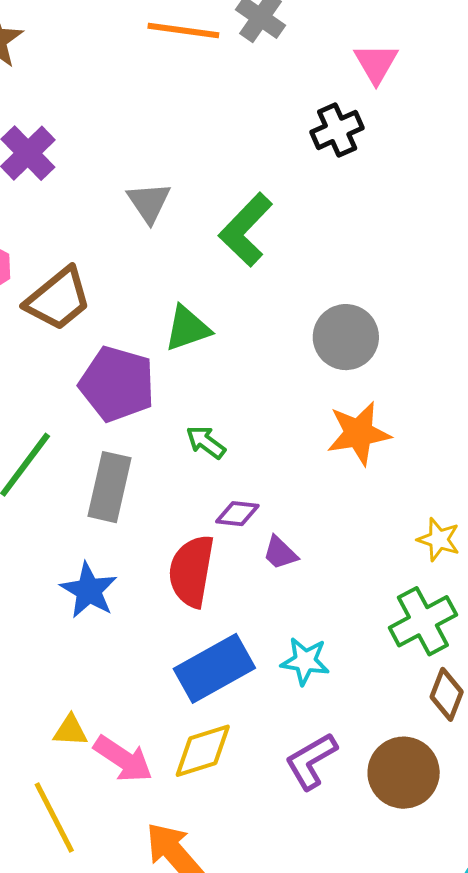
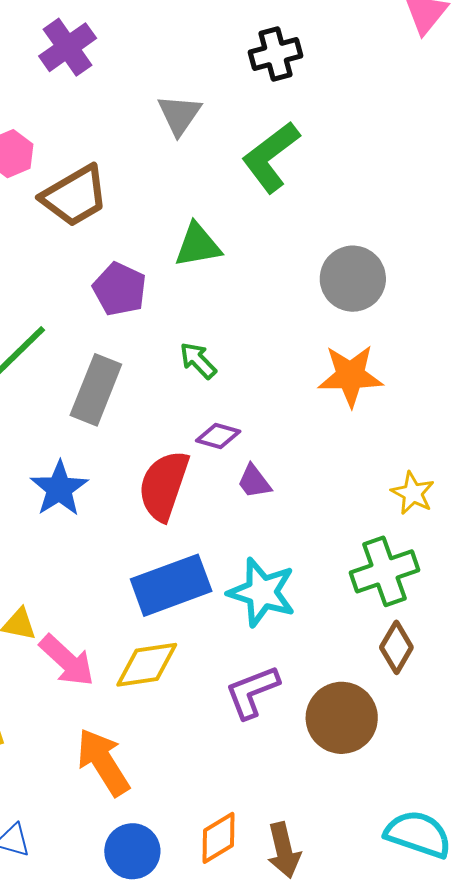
black cross: (337, 130) -> (276, 54), moved
purple pentagon: (117, 384) -> (120, 289), size x0.7
cyan star: (305, 661) -> (262, 592), size x1.4

